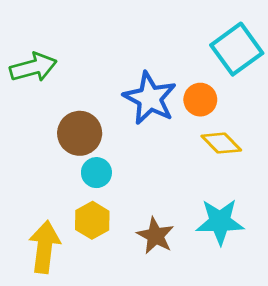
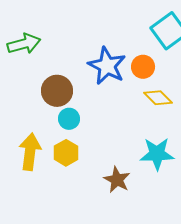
brown star: (155, 236) -> (117, 180), moved
yellow arrow: (45, 247) -> (30, 152), moved

